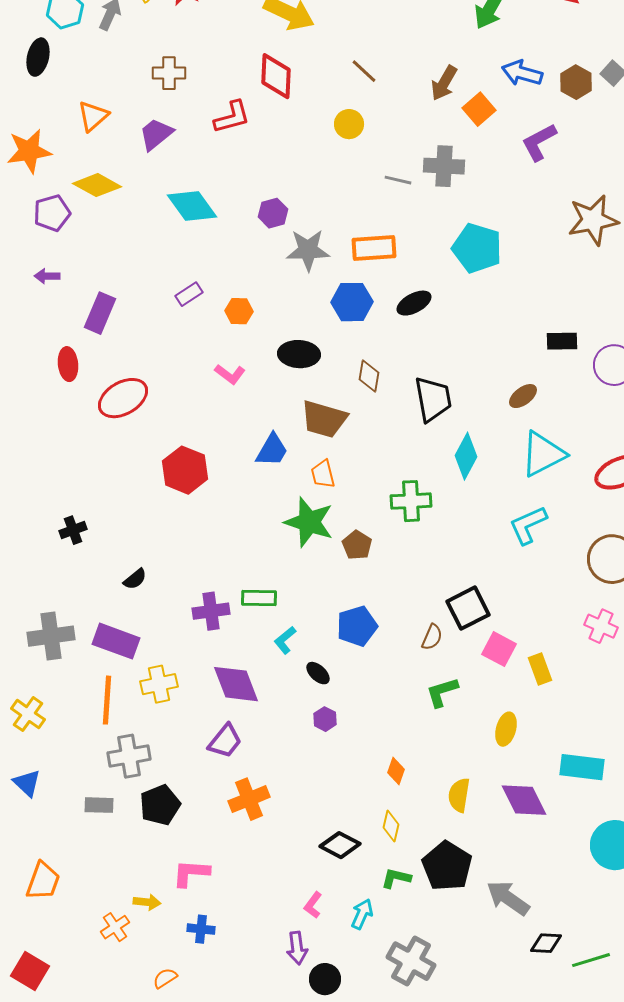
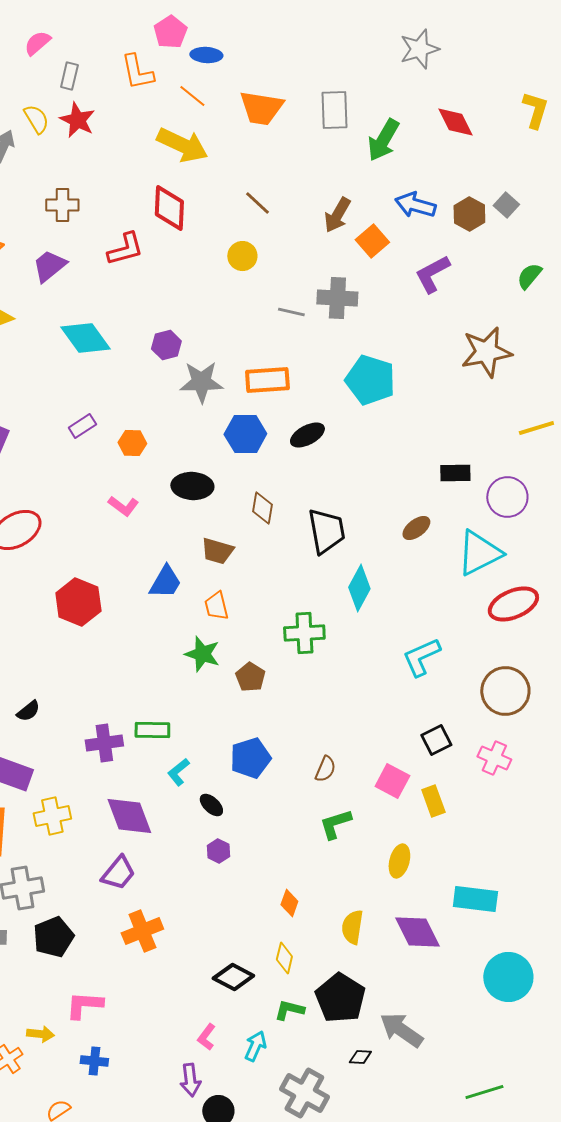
brown trapezoid: (324, 419) -> (217, 551), size x0.7
cyan triangle: (543, 454) -> (479, 553), moved
green star: (309, 522) -> (202, 654), size x0.7
black square: (468, 608) -> (436, 740), moved, size x0.7
black diamond: (546, 943) -> (360, 1057), moved, size x0.7

